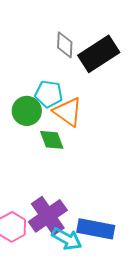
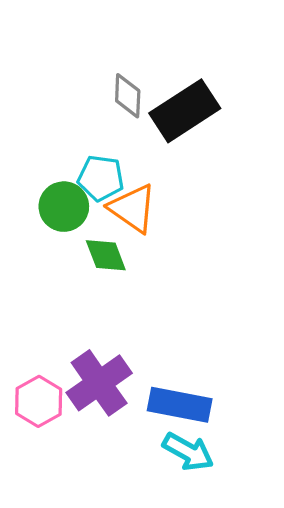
cyan arrow: (67, 239) -> (188, 452), moved

